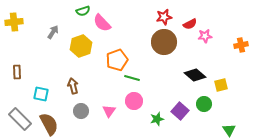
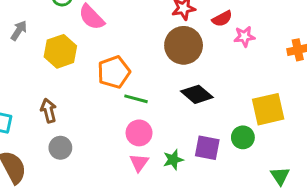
black diamond: (195, 75) -> (197, 94), moved
yellow square: (221, 85) -> (268, 109), size x1.6
pink triangle: (109, 111) -> (139, 163), moved
purple square: (180, 111) -> (207, 148), turned -30

